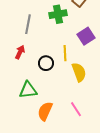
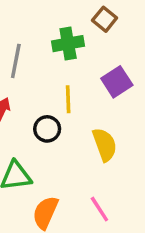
yellow line: (65, 53) -> (68, 99), moved

